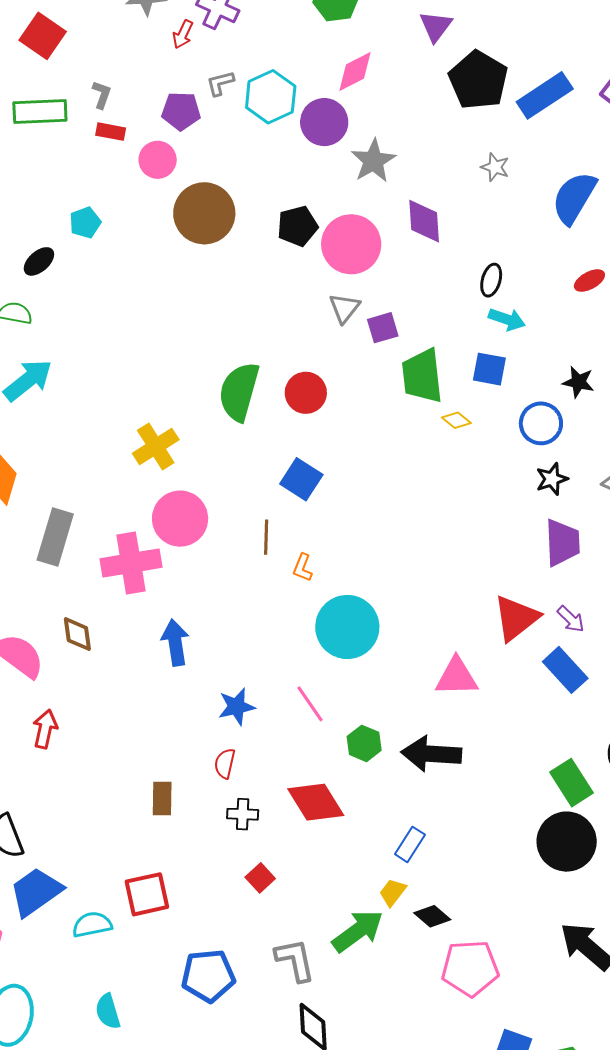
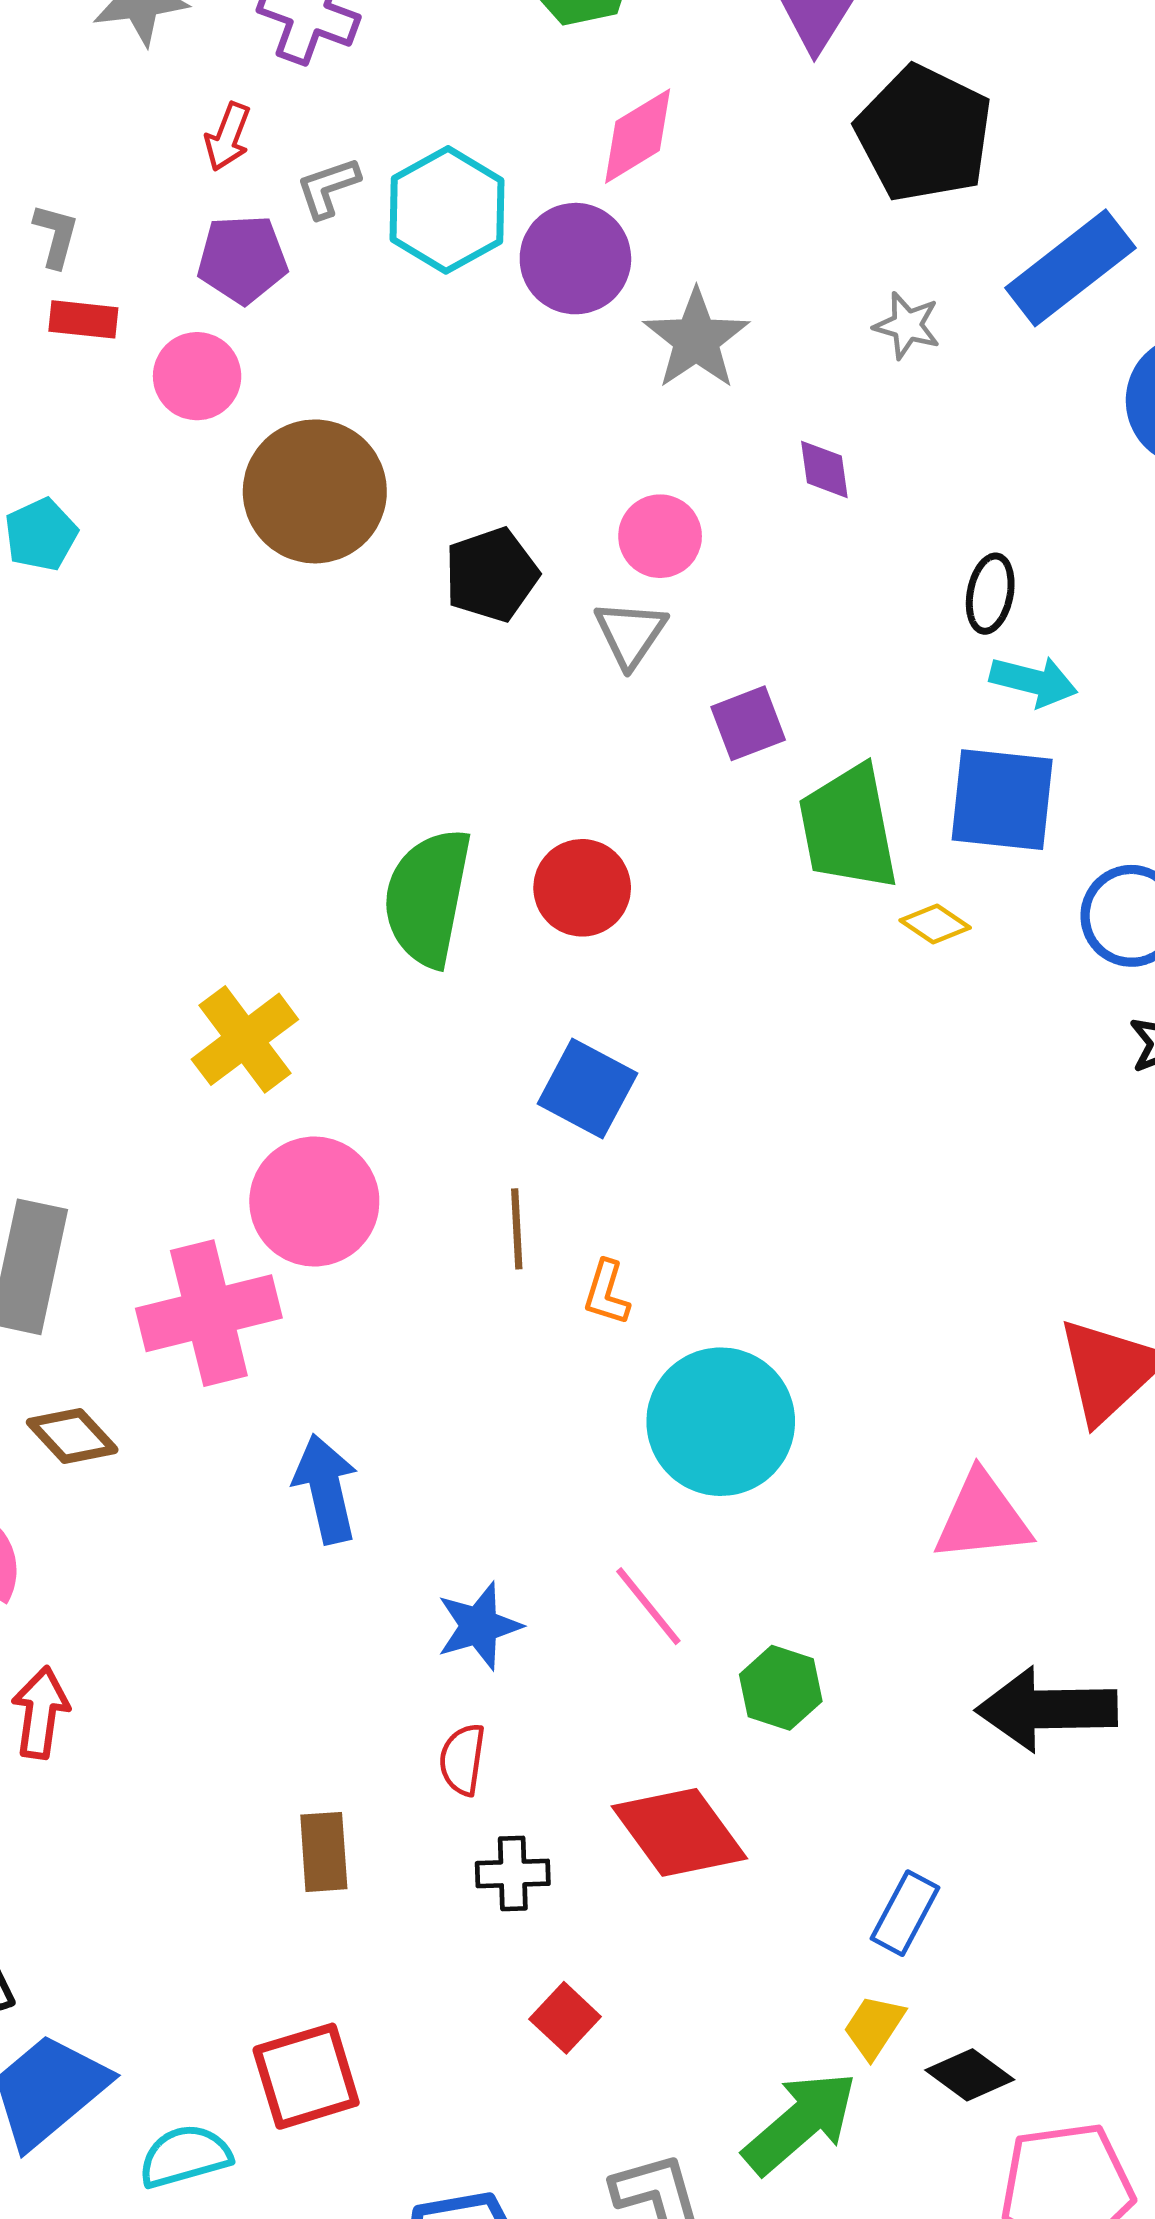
red arrow: (183, 34) -> (228, 137), moved
blue rectangle: (545, 95) -> (1070, 268), moved
gray star: (495, 167) -> (907, 325), moved
purple diamond: (424, 221) -> (824, 469), size x0.6
black pentagon: (297, 226) -> (491, 575), moved
pink circle: (351, 244) -> (660, 536), size x0.6
gray triangle: (344, 308) -> (630, 634), moved
blue square: (489, 369) -> (1002, 800), size x1.4
brown diamond: (77, 634) -> (72, 1436), moved, turned -30
black arrow: (431, 754) -> (1047, 1709), moved

